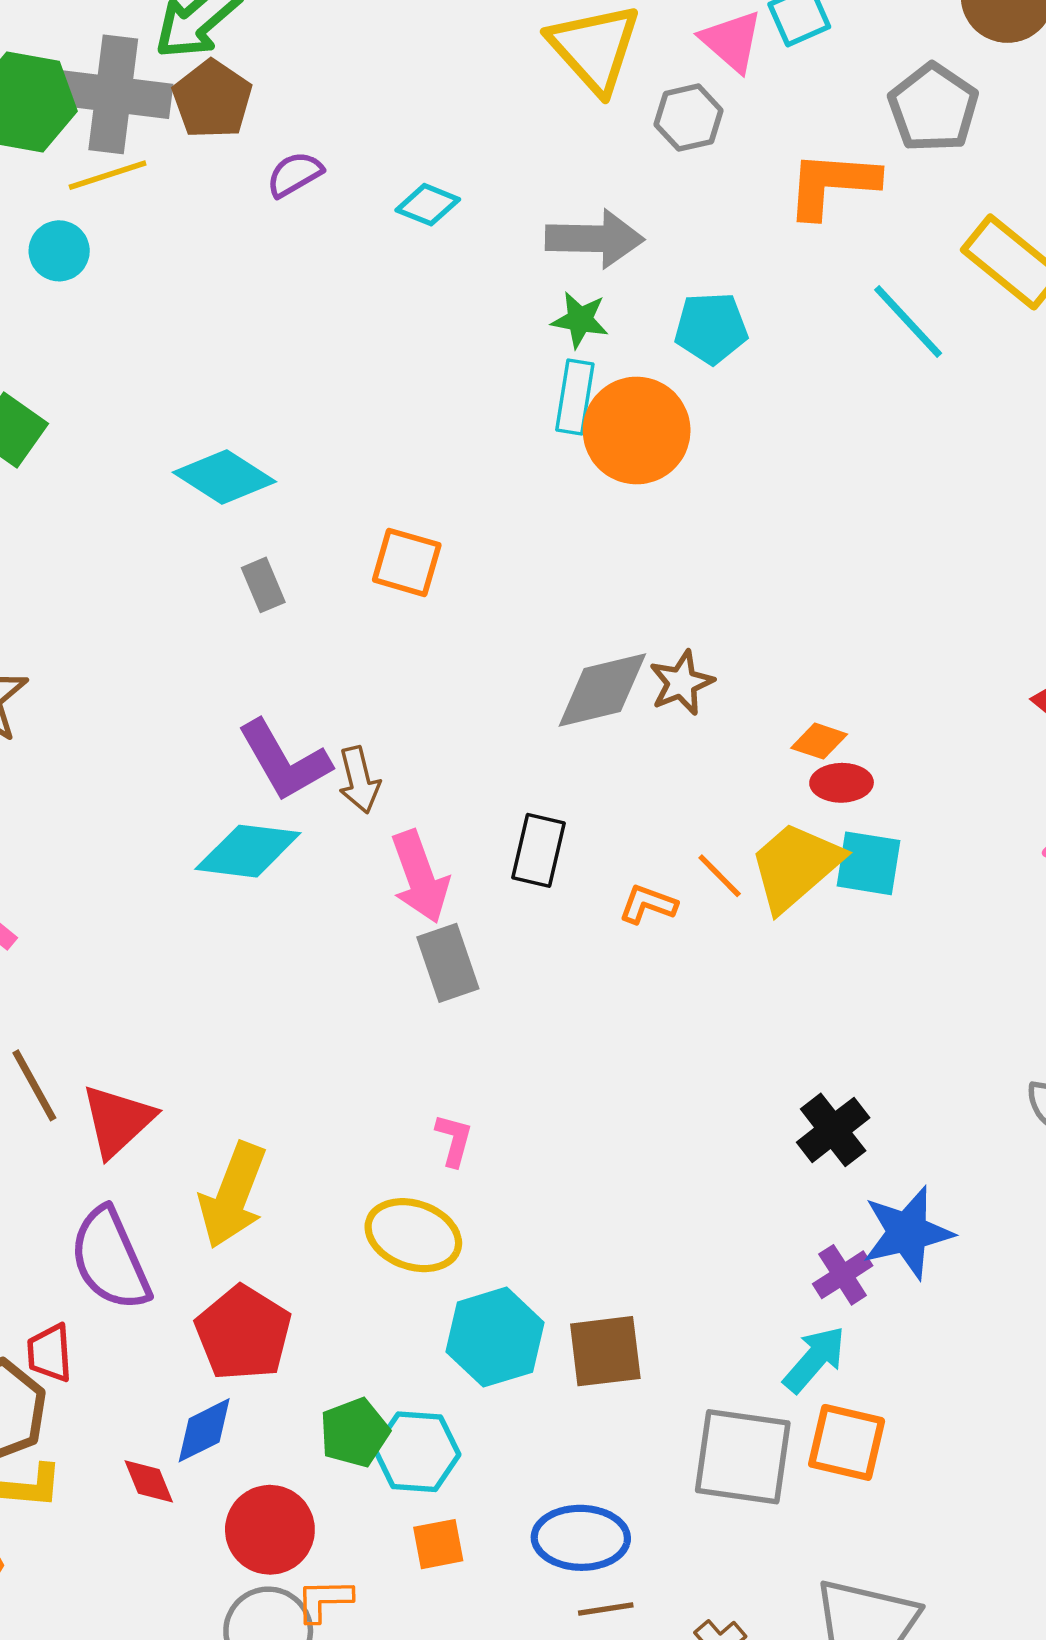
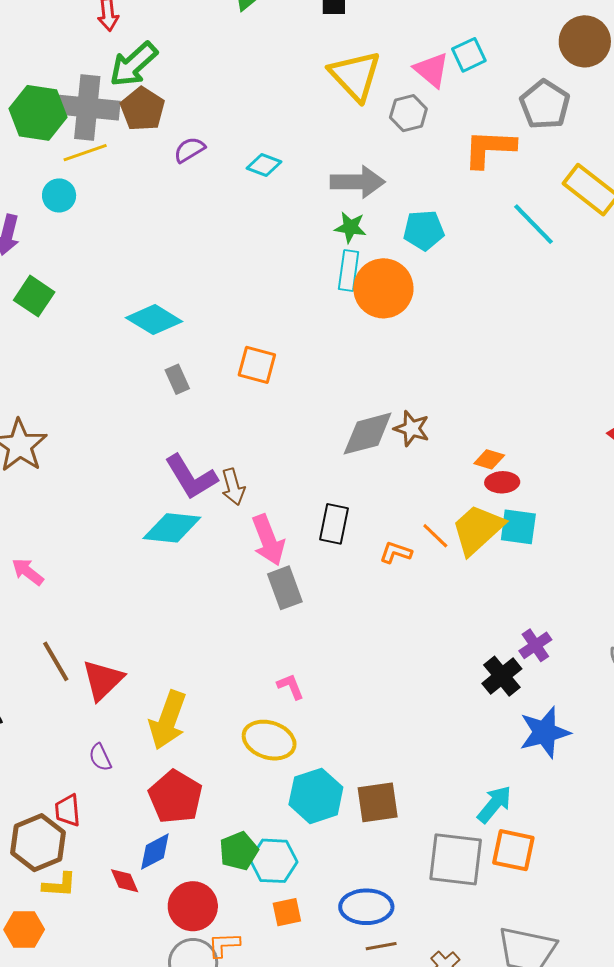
brown star: (681, 683) -> (412, 429), turned -30
pink L-shape: (454, 1140) -> (291, 686), turned -36
purple semicircle: (110, 1259) -> (100, 757), size x0.5
purple cross: (843, 1275) -> (535, 645), moved

